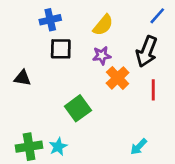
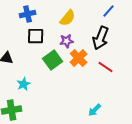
red line: (153, 90) -> (106, 67), turned -56
green square: (78, 108) -> (53, 60), moved
cyan star: (58, 147) -> (24, 84), moved

